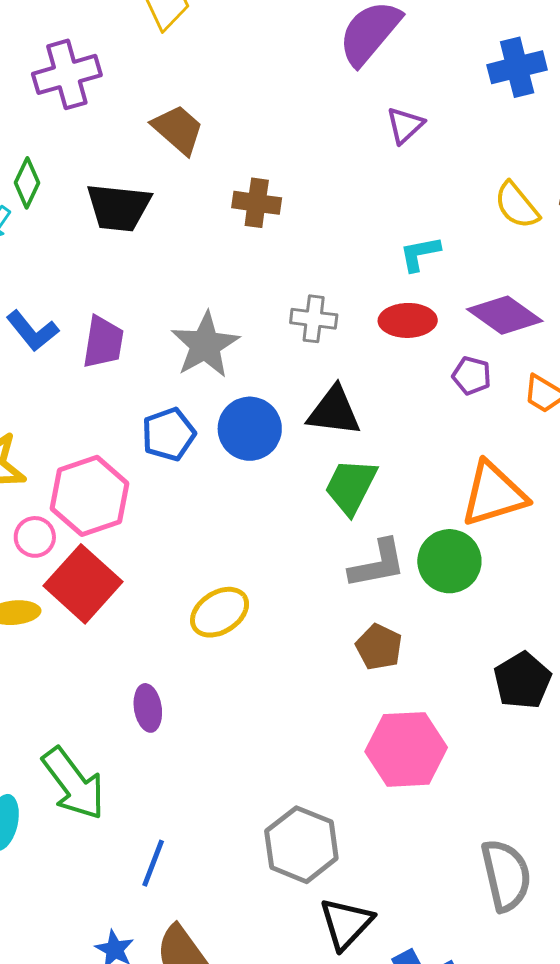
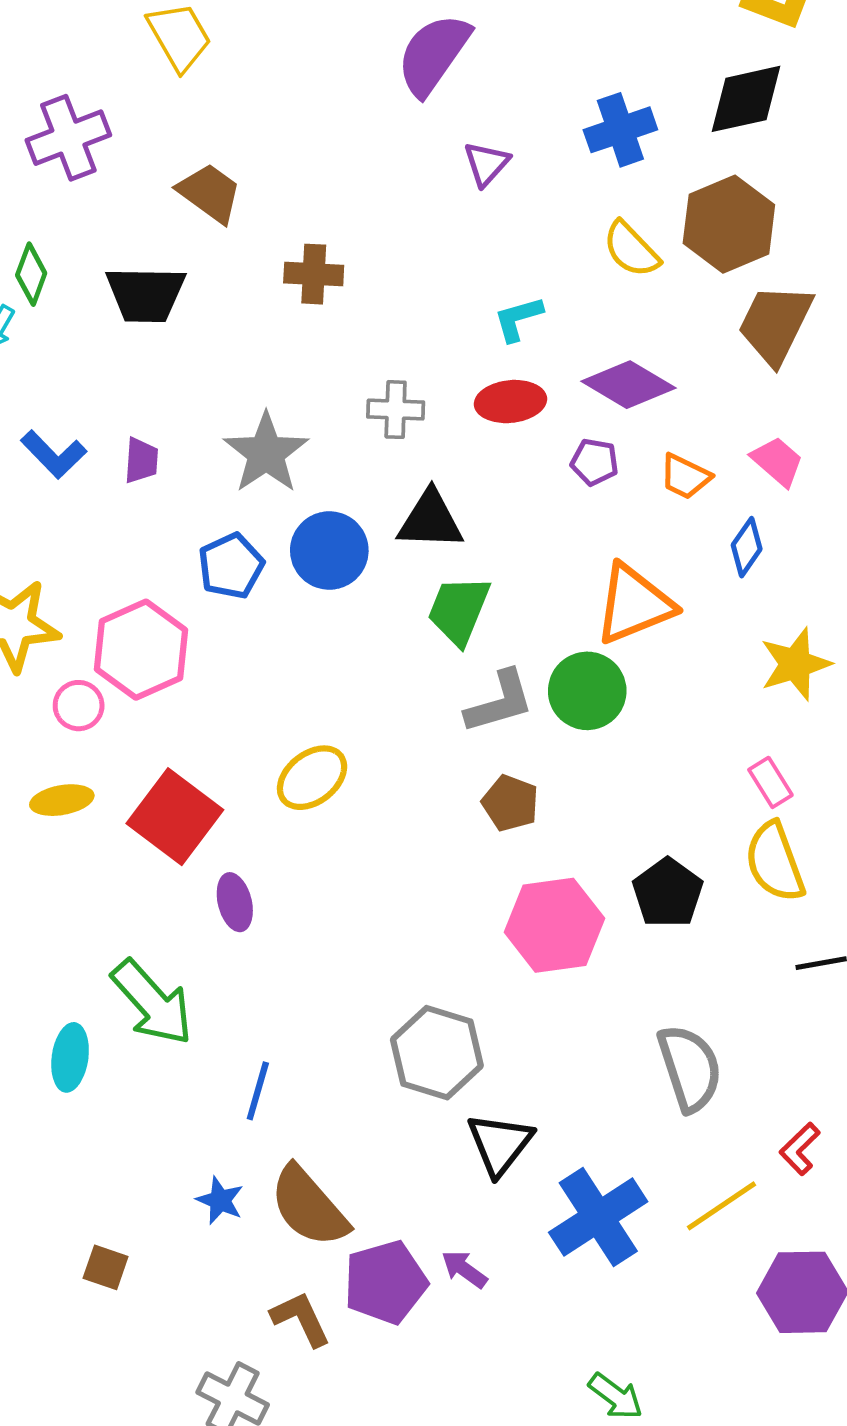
blue cross: (517, 67) -> (620, 130), moved
purple trapezoid: (103, 342) -> (141, 460), size x0.7
red square: (83, 584) -> (175, 817), moved
black pentagon: (522, 680) -> (668, 893), moved

